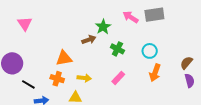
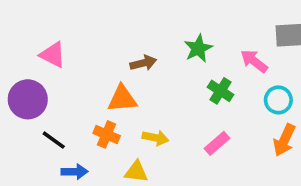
pink arrow: (131, 17) -> (254, 61), moved
pink triangle: (25, 24) -> (53, 55), moved, turned -35
brown arrow: (89, 40) -> (143, 63), moved

